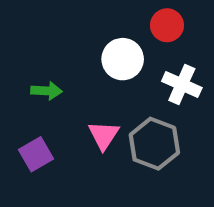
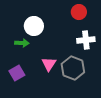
white circle: (123, 59) -> (34, 26), moved
white cross: (182, 84) -> (86, 40), turned -30

